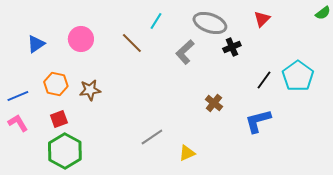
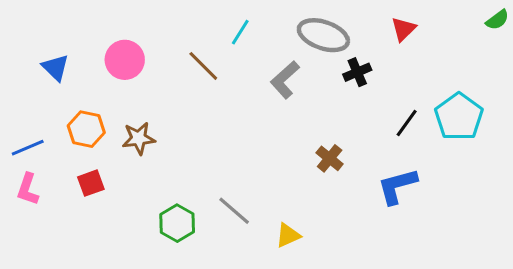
blue triangle: (36, 44) -> (55, 68), turned -42
pink L-shape: (18, 123) -> (28, 189), turned -130
gray line: (152, 137) -> (234, 211), turned 75
green hexagon: (65, 151) -> (177, 223), moved, size x0.7

